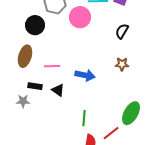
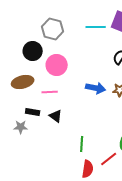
pink circle: (80, 17) -> (57, 65), moved
brown ellipse: (25, 56) -> (23, 82), turned 60
blue arrow: (85, 75) -> (96, 88), moved

